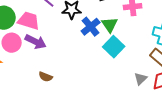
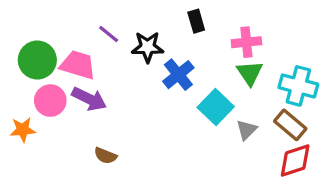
green triangle: (110, 25) -> (250, 73), moved
gray triangle: (141, 79) -> (246, 130), moved

